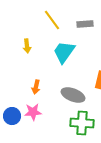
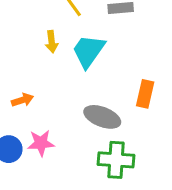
yellow arrow: (27, 46) -> (52, 42), moved
orange arrow: (36, 87) -> (22, 100), moved, turned -120

